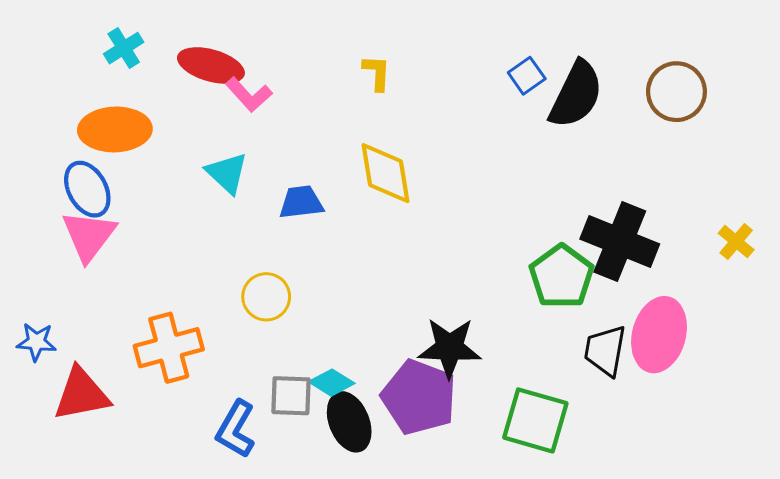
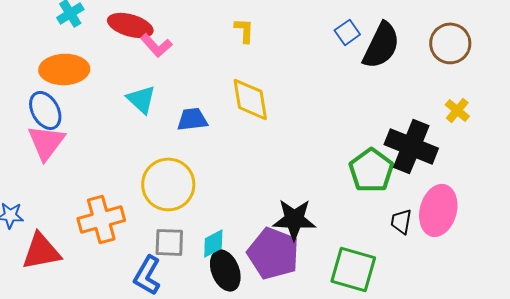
yellow cross: (736, 241) -> (457, 110), moved
yellow circle: (266, 297) -> (168, 184), size x1.6
black trapezoid: (605, 351) -> (401, 221), size x0.7
cyan diamond: (332, 383) -> (213, 243), turned -60
gray square: (291, 396) -> (169, 242), moved

